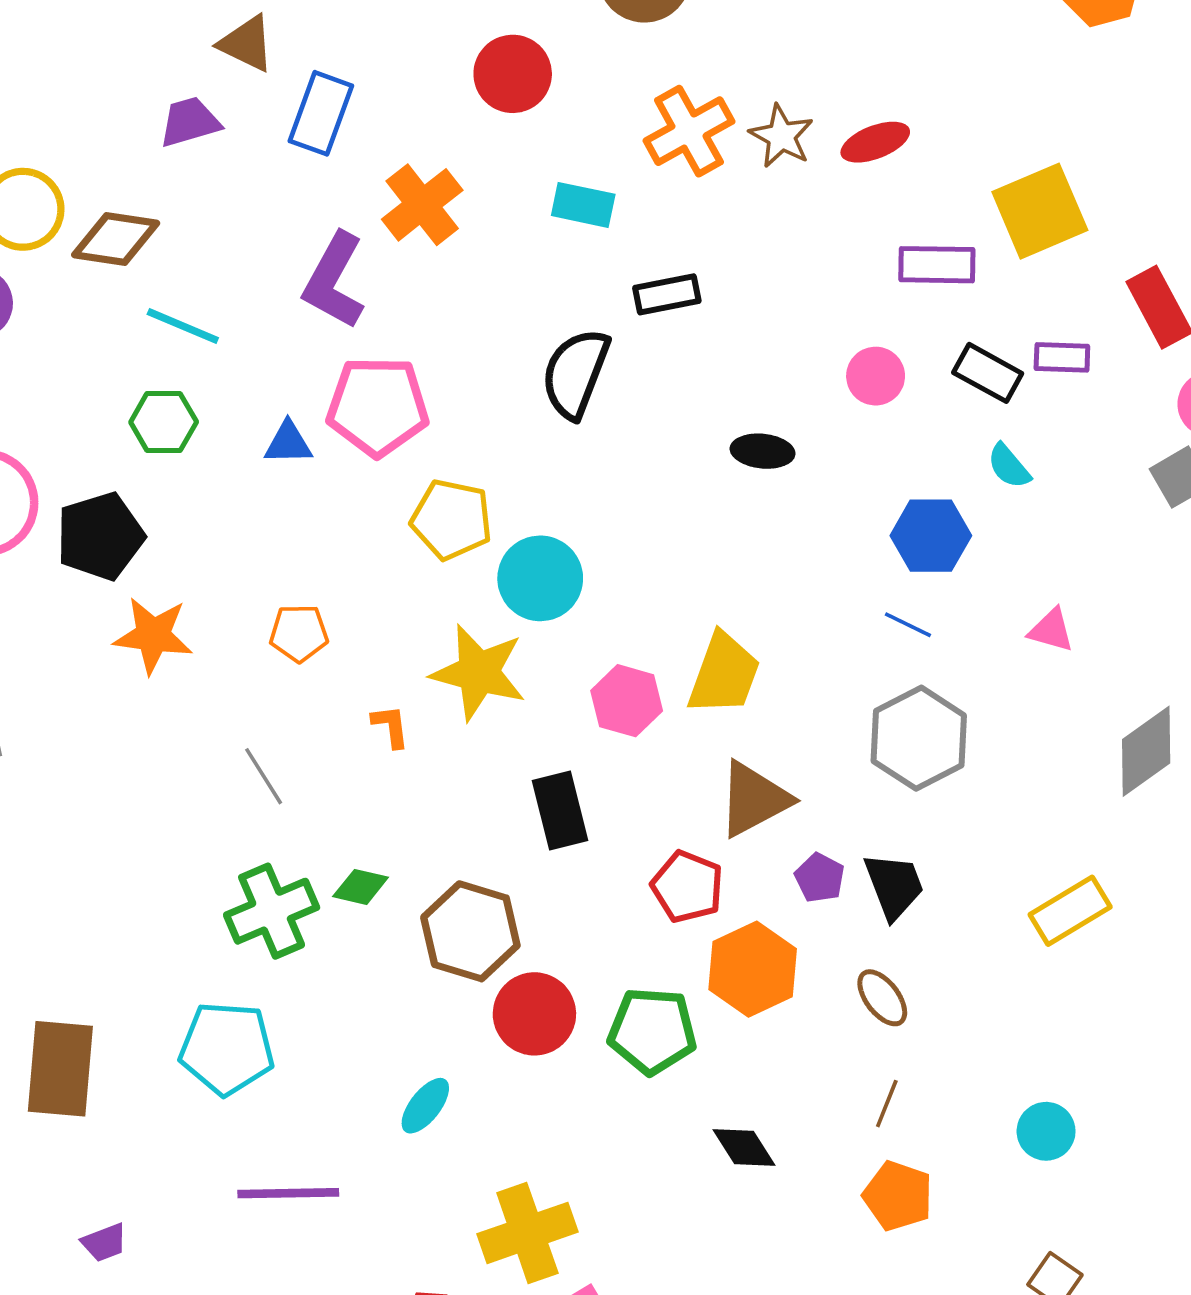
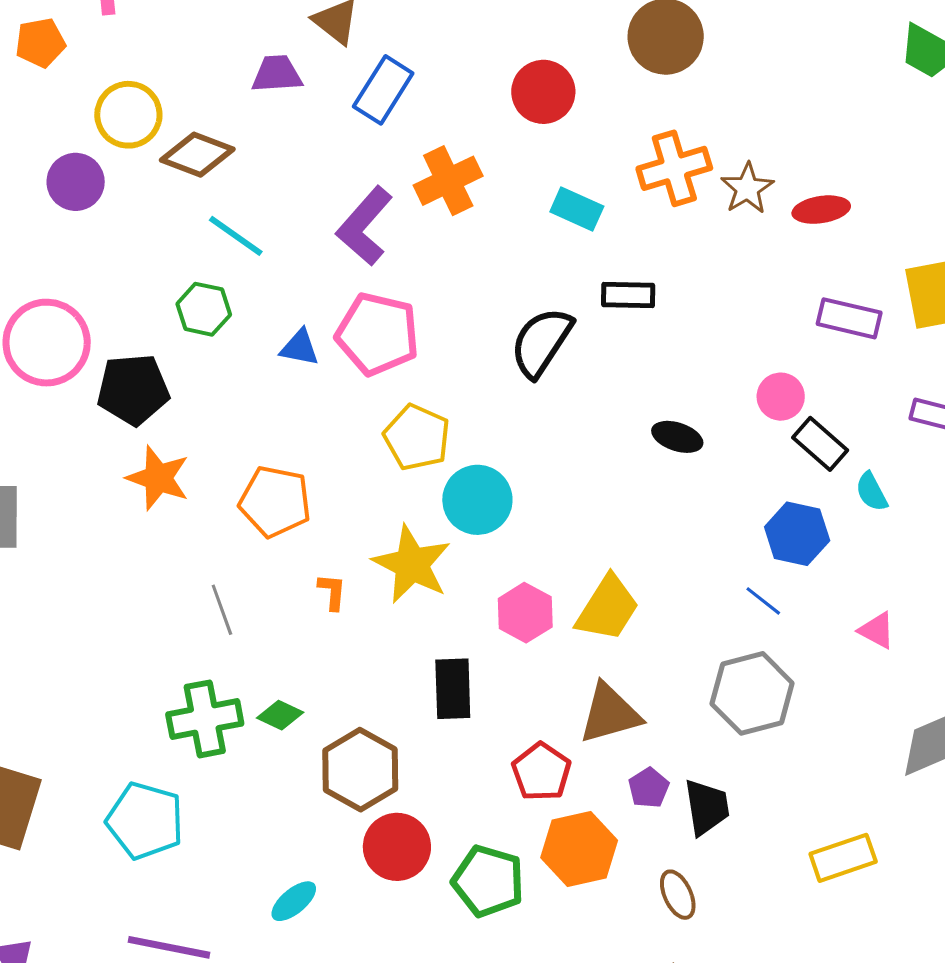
black rectangle: (988, 373) -> (820, 444), moved
orange pentagon: (299, 633) -> (275, 502), size x1.5

